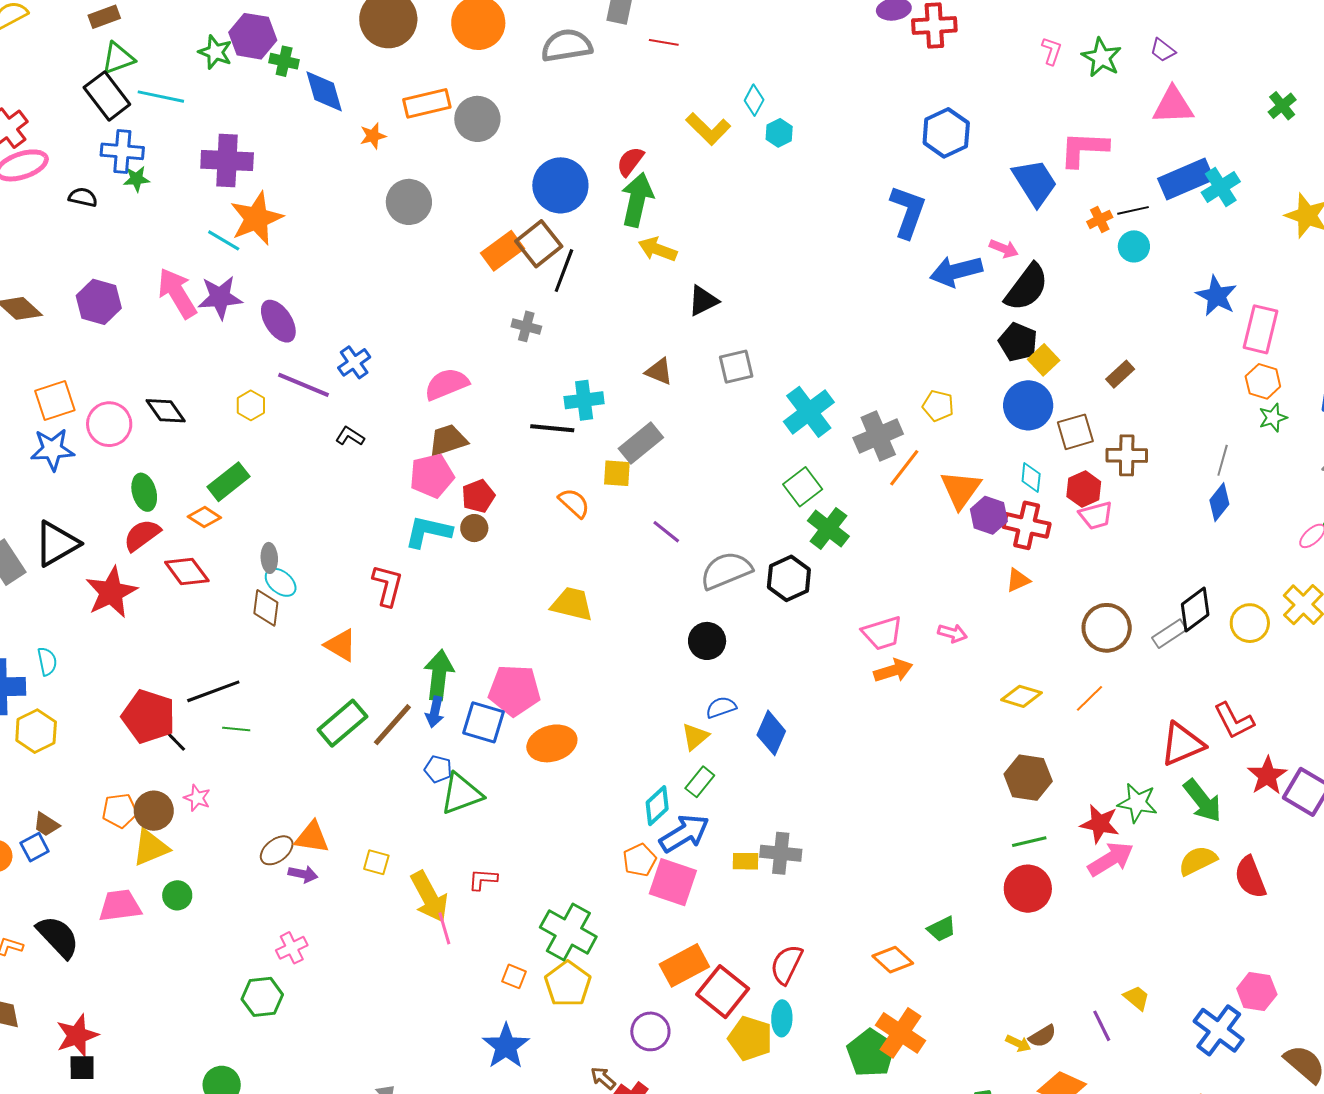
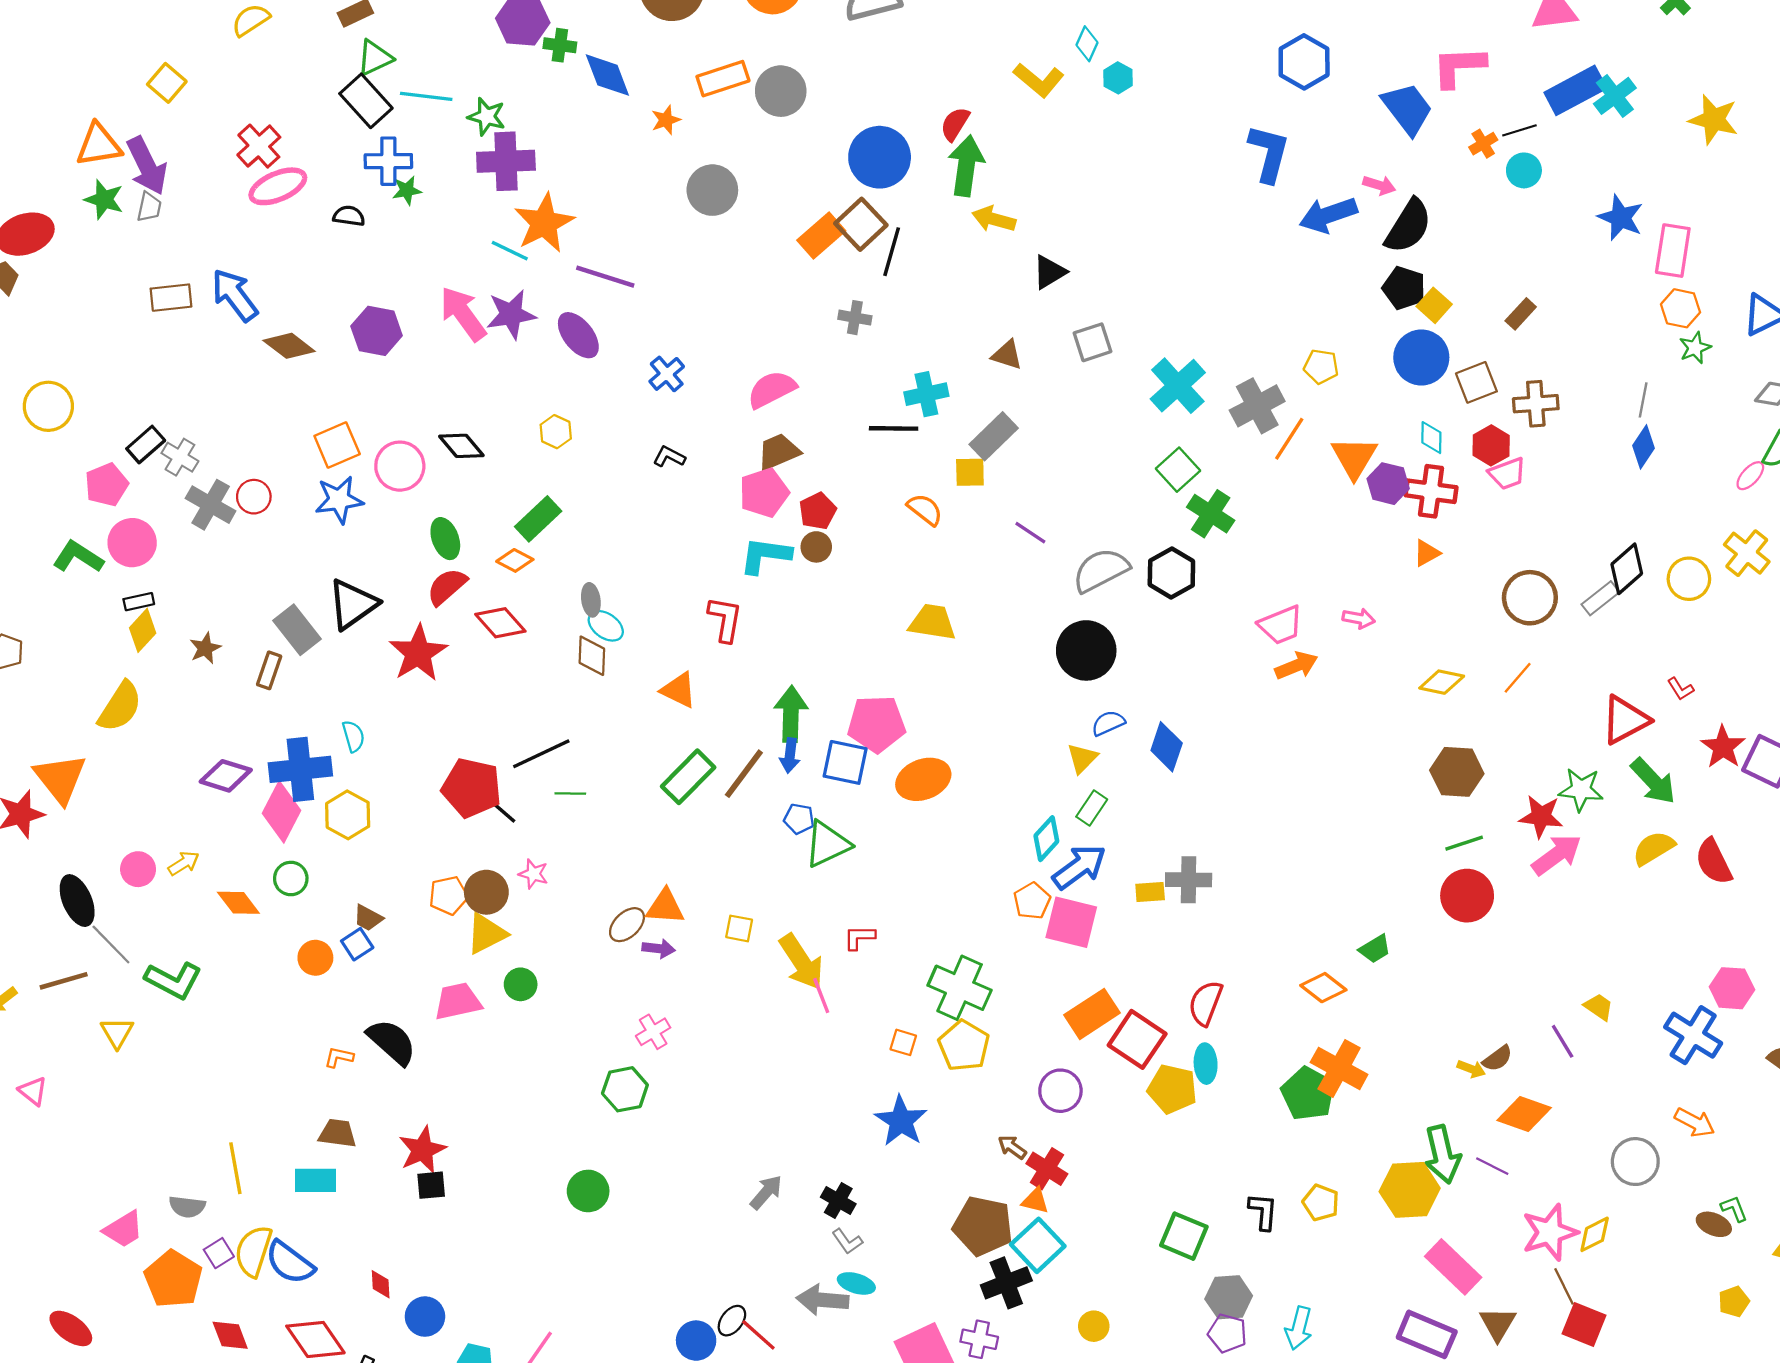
green star: (215, 52) -> (487, 116), moved
purple line: (303, 385) -> (605, 277), moved
black circle: (707, 641) -> (1086, 650), size x1.4
red L-shape: (1234, 721) -> (1681, 689), size x0.6

